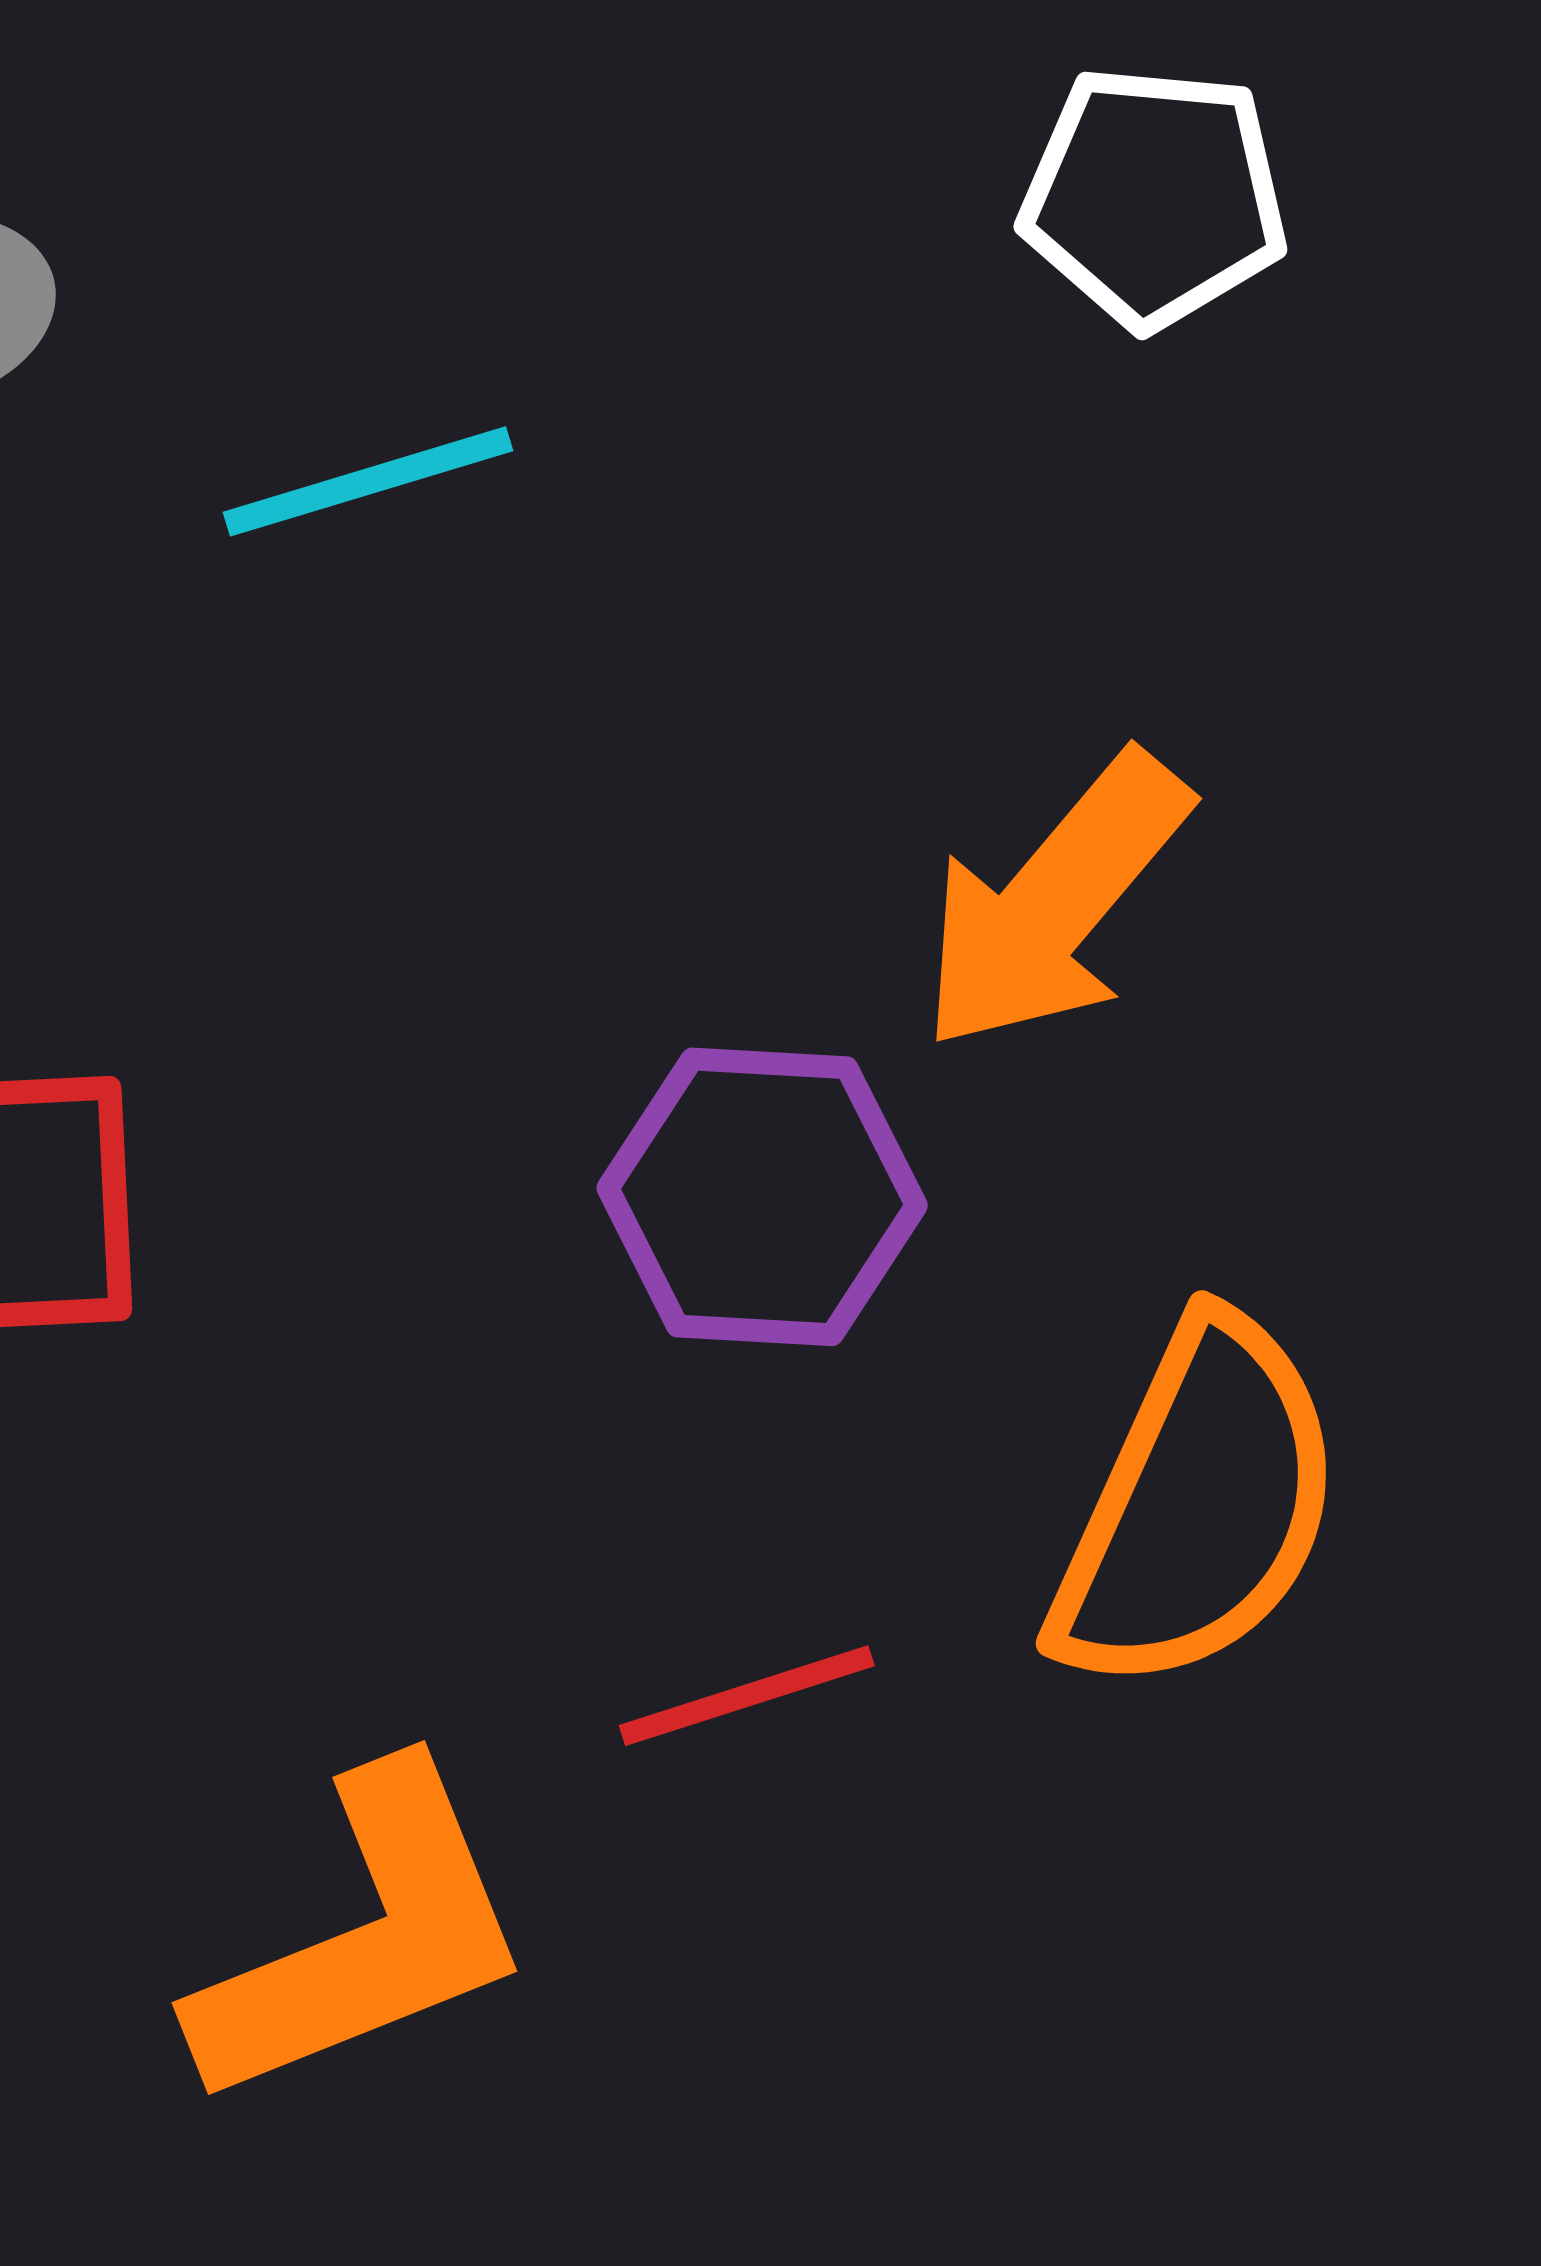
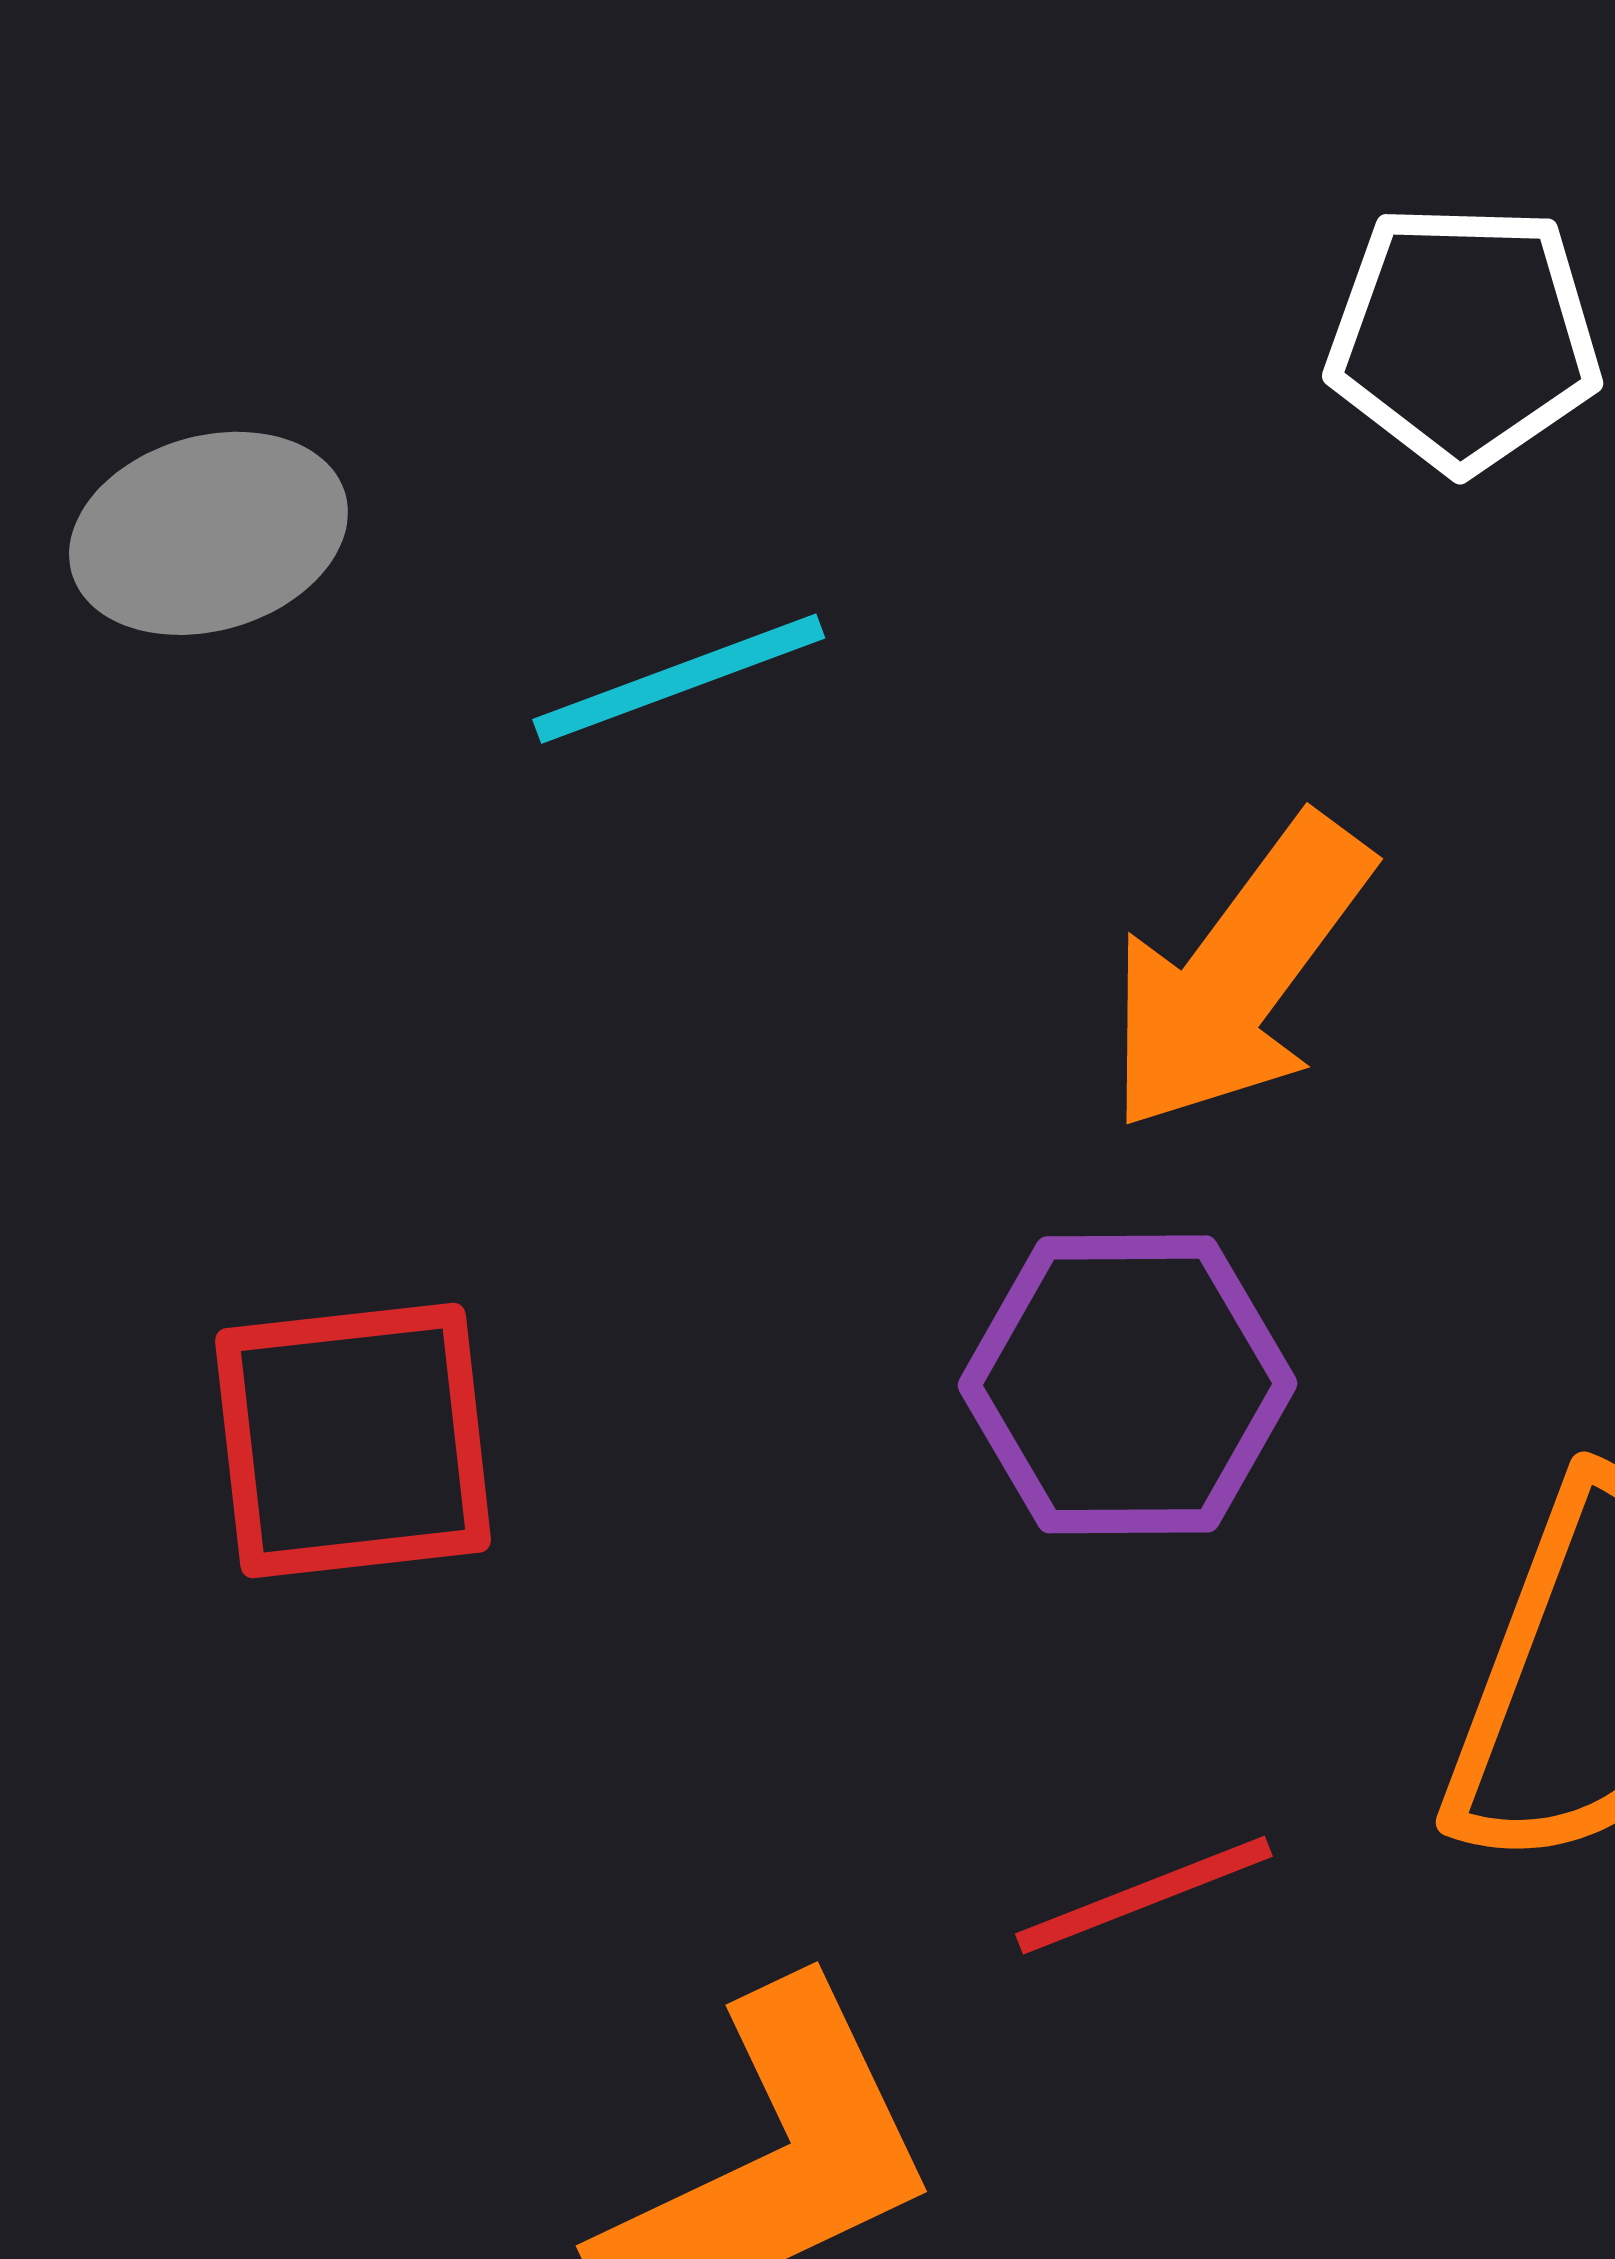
orange arrow: (1054, 902) -> (1238, 974), moved

